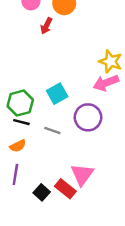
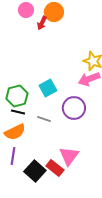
red arrow: (46, 26) -> (42, 23), moved
orange semicircle: (18, 146) -> (15, 132), size x1.5
black square: (42, 192) -> (35, 171), size x1.5

